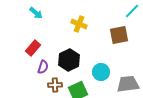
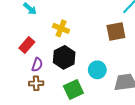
yellow cross: (79, 24) -> (61, 28), moved
brown cross: (55, 85) -> (36, 83), moved

